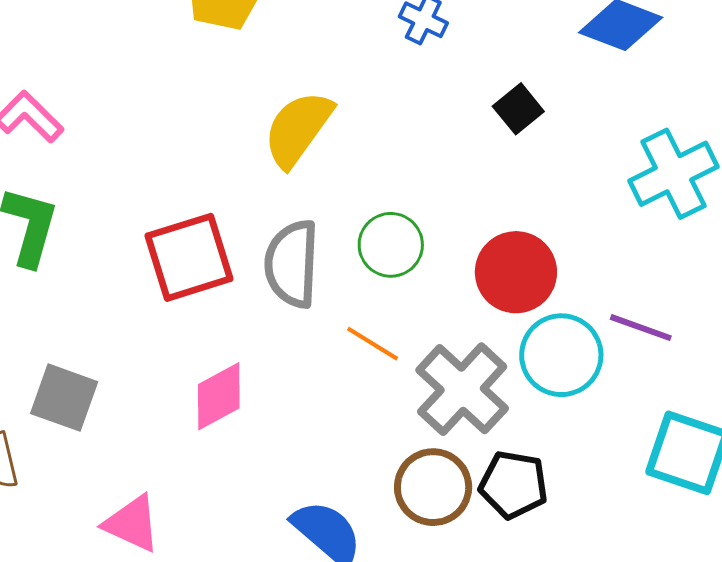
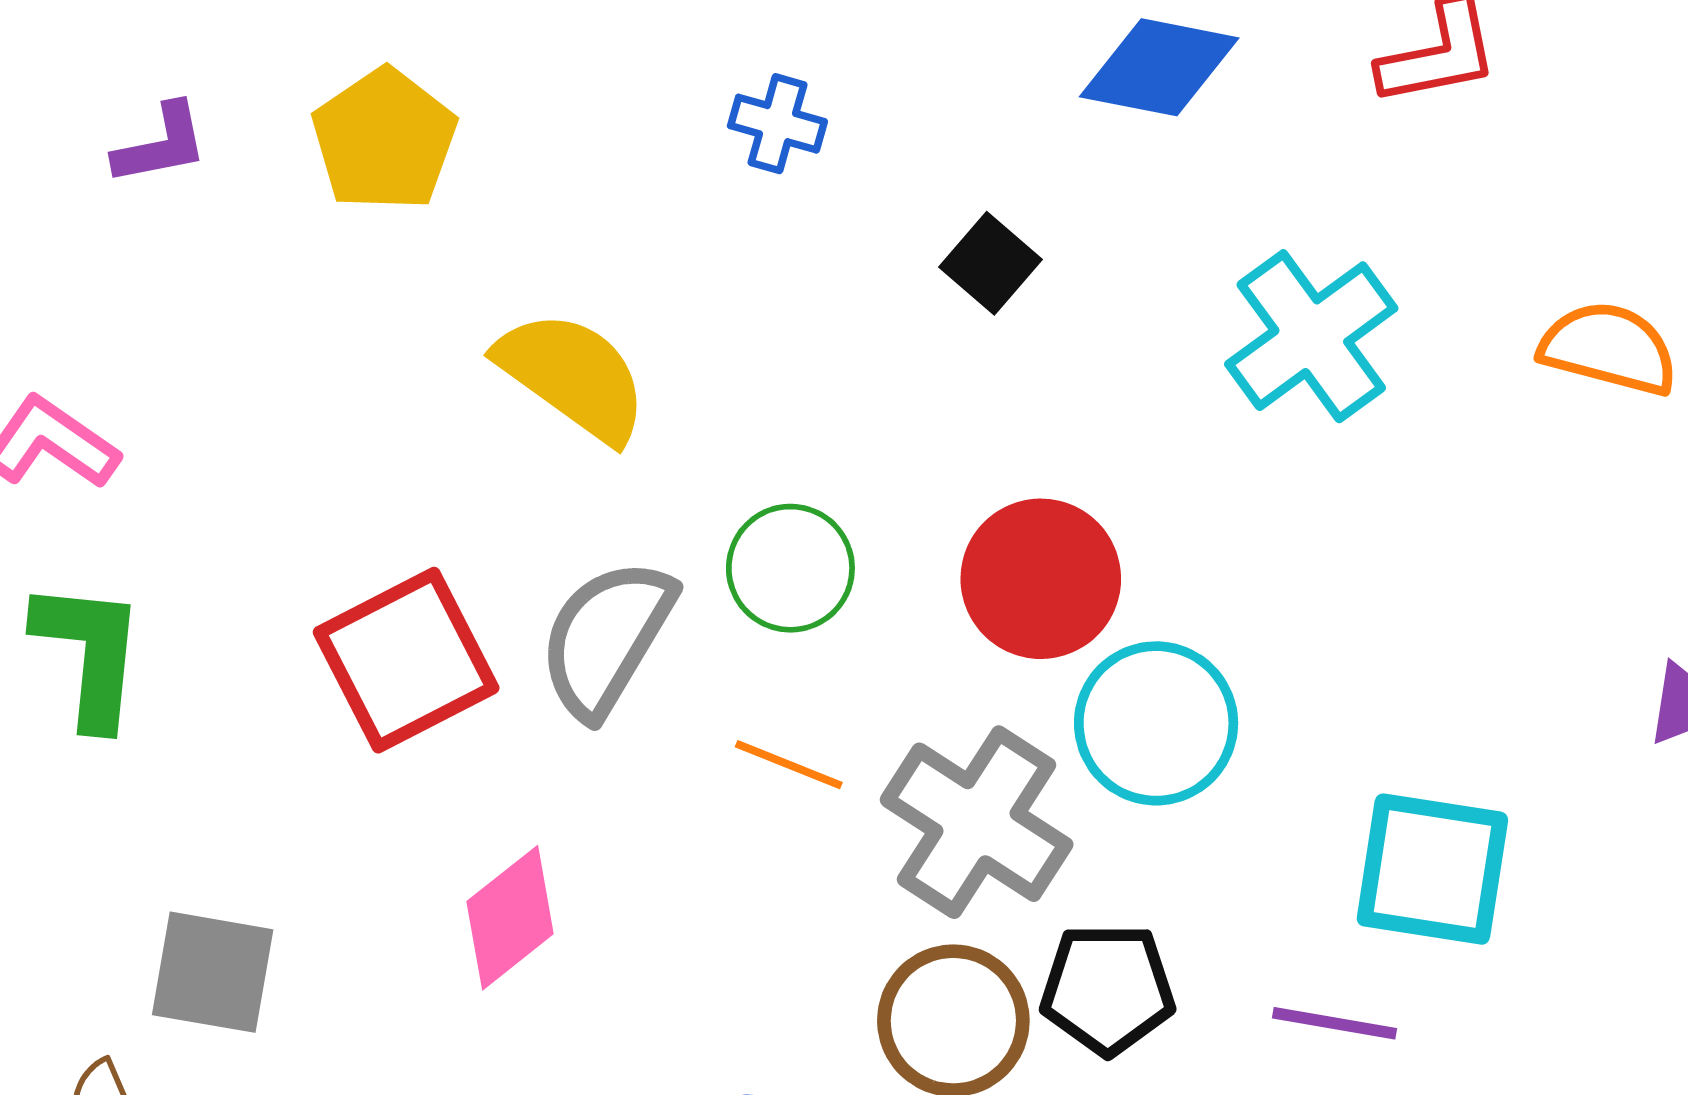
yellow semicircle: (298, 129) -> (573, 376), turned 100
gray semicircle: (292, 264) -> (606, 638), turned 38
purple line: (641, 328) -> (1335, 1023), moved

